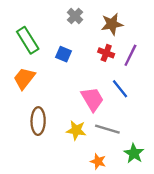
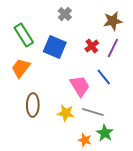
brown star: (112, 24) -> (113, 21), moved
red cross: (106, 53) -> (92, 46), turned 32
blue square: (63, 54) -> (55, 47), size x1.6
green star: (134, 153) -> (105, 133), moved

